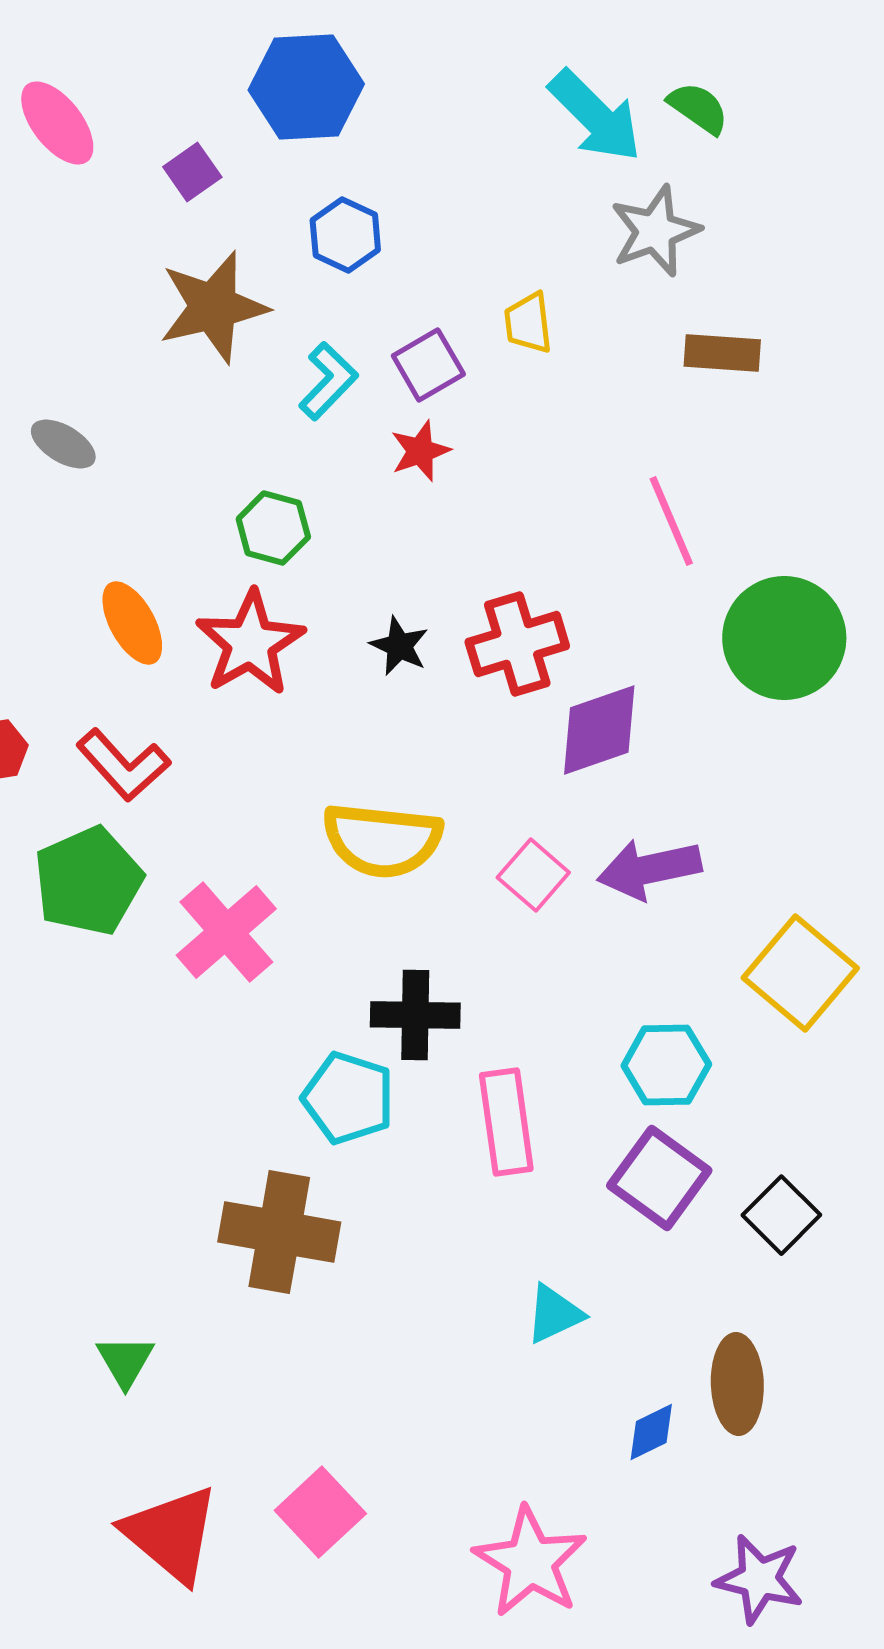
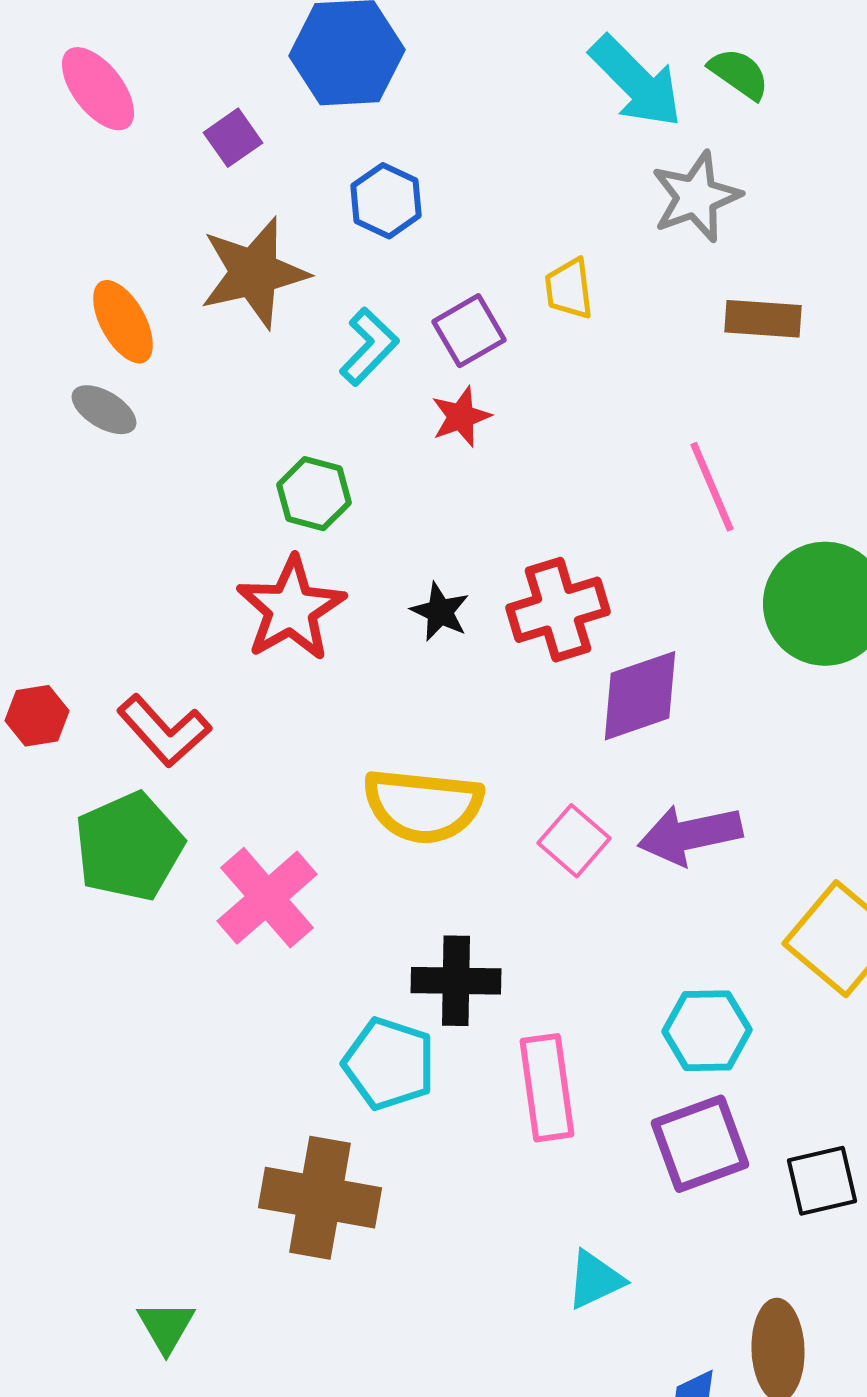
orange ellipse: (132, 623) -> (123, 322), moved
purple square: (659, 1178) -> (700, 1144), turned 34
black square: (781, 1215) -> (822, 1181), turned 32

